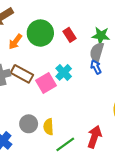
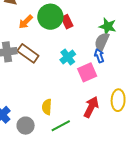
red rectangle: (70, 35) -> (67, 22), moved
pink square: (46, 83) -> (87, 72), moved
gray circle: (29, 124) -> (26, 126), moved
red arrow: (94, 137) -> (91, 107), moved

